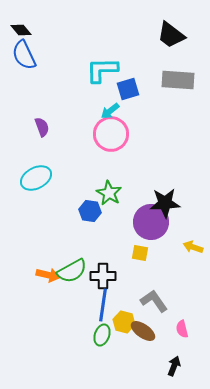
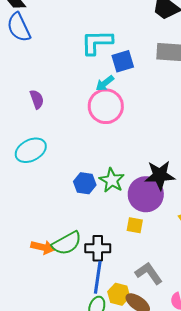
green star: (109, 193) -> (112, 180), moved

